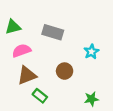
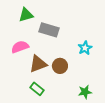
green triangle: (13, 27) -> (26, 15), moved
brown triangle: (27, 75) -> (38, 64), moved

